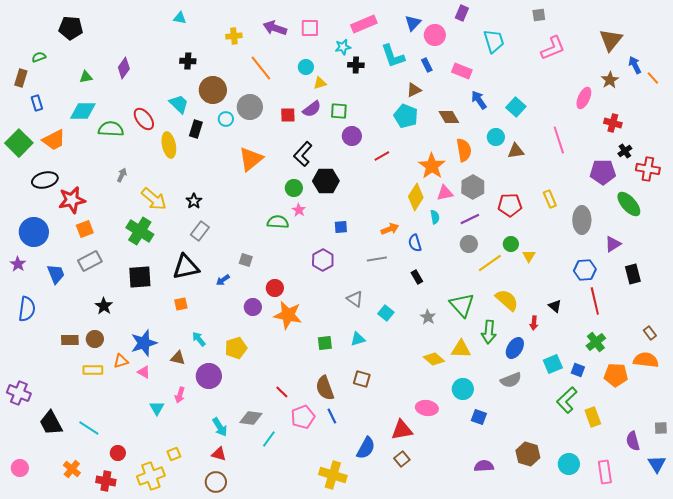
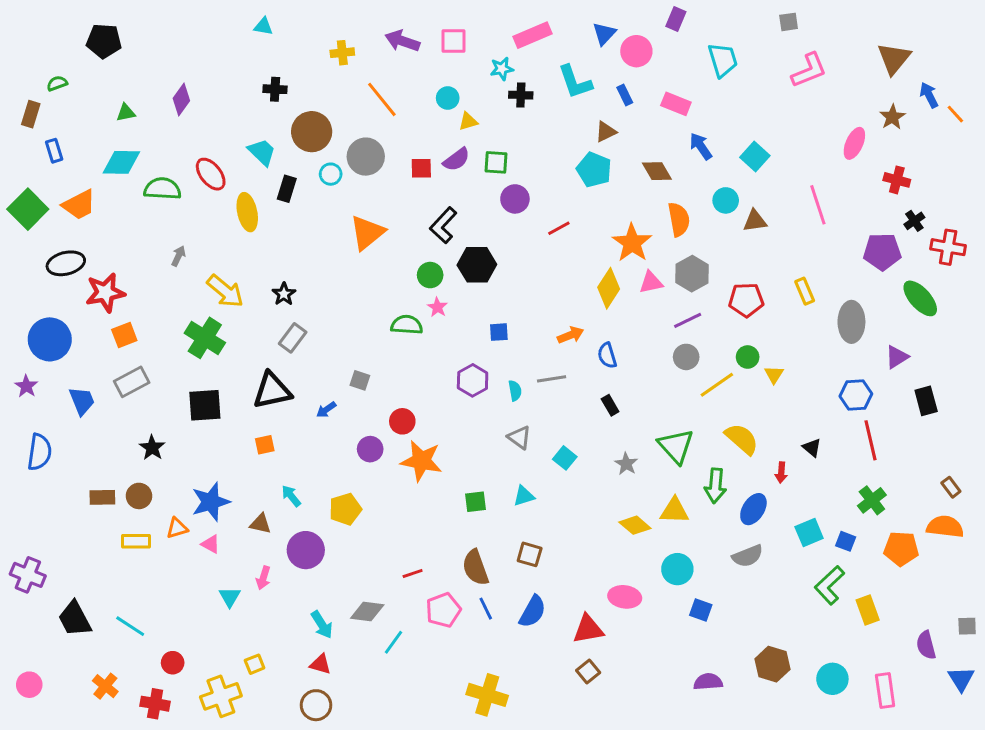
cyan semicircle: (435, 217) -> (515, 391), moved
red line: (282, 392) -> (413, 573), turned -64
blue semicircle: (366, 448) -> (533, 612), moved

